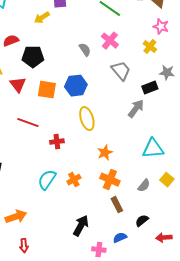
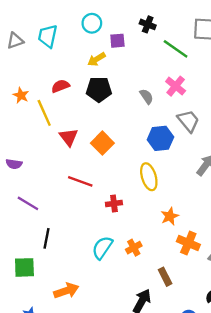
black pentagon: (33, 57) -> (99, 90), moved
blue hexagon: (76, 86) -> (160, 138), moved
orange square: (47, 90) -> (102, 143), turned 36
orange cross: (110, 180) -> (188, 243), moved
brown rectangle: (117, 205) -> (165, 277), moved

